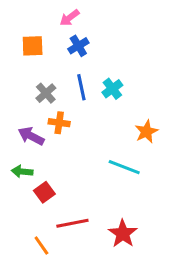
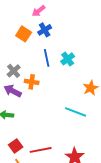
orange square: (33, 46) -> (24, 34), moved, turned 35
gray cross: (46, 93) -> (14, 71), moved
red square: (44, 192) -> (16, 146), moved

